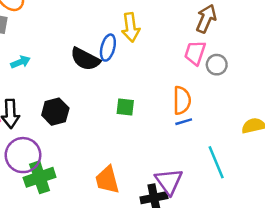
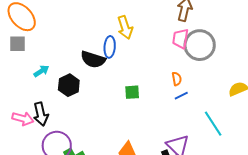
gray circle: (217, 65) -> (200, 45), size x1.8
orange semicircle: (182, 100) -> (177, 79), size x0.6
black hexagon: (55, 112) -> (69, 85), moved

